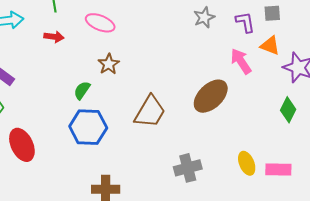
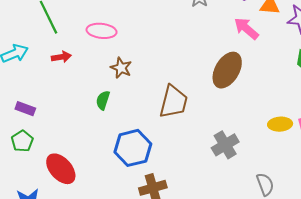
blue hexagon: (88, 127) -> (133, 148), moved
yellow ellipse: (247, 163) -> (280, 124), turned -55

